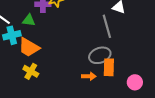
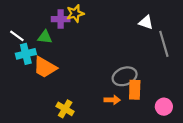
gray line: (107, 26) -> (164, 44), moved
yellow cross: (31, 71) -> (65, 109), moved

